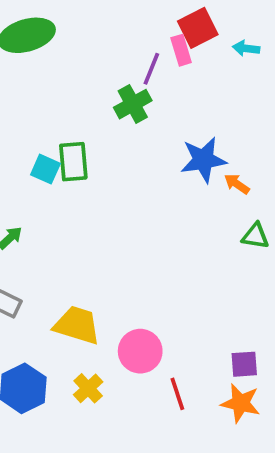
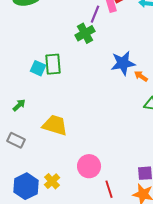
yellow trapezoid: (77, 325) -> (55, 125), moved
yellow cross: (88, 388) -> (52, 181), moved

